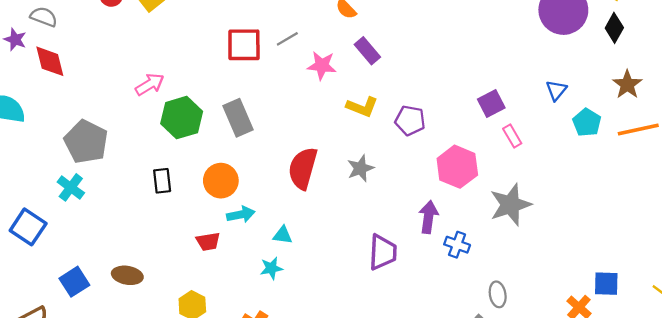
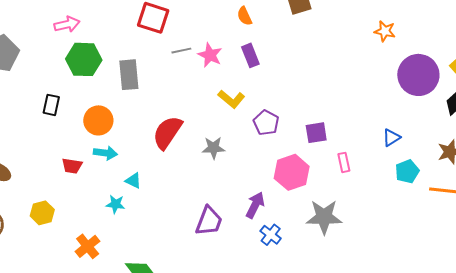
gray line: (287, 39) -> (181, 51), moved
purple square: (491, 103) -> (316, 133), moved

